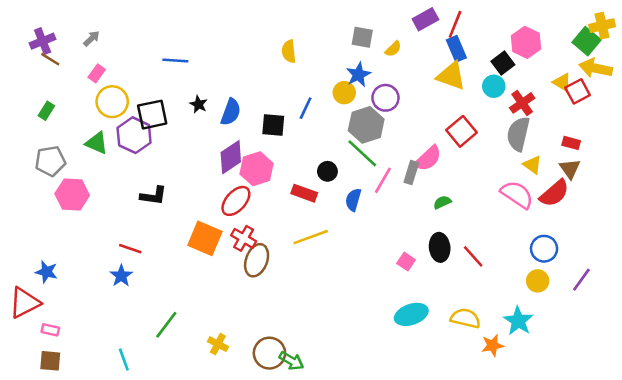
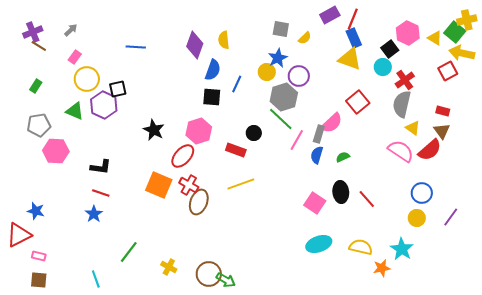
yellow triangle: (562, 82) -> (435, 38), moved
black star: (199, 104) -> (154, 130), moved, size x1.5
blue semicircle: (231, 112) -> (213, 70), moved
black square: (152, 115) -> (118, 89), size x0.7
purple diamond: (231, 157) -> (195, 45), moved, turned -36
black L-shape: (153, 196) -> (101, 167), moved
blue semicircle: (353, 200) -> (317, 155), moved
pink square: (406, 262) -> (315, 203), size x1.5

